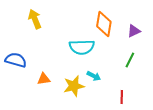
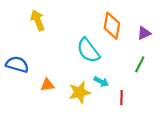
cyan semicircle: (82, 47) -> (88, 50), turned 55
red line: (122, 97) -> (122, 98), moved

